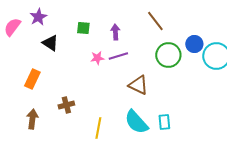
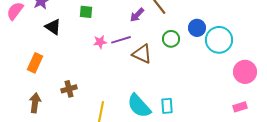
purple arrow: (115, 32) -> (137, 15), moved, turned -133
green circle: (168, 55) -> (171, 39), size x0.7
brown triangle: (138, 85) -> (142, 54), moved

